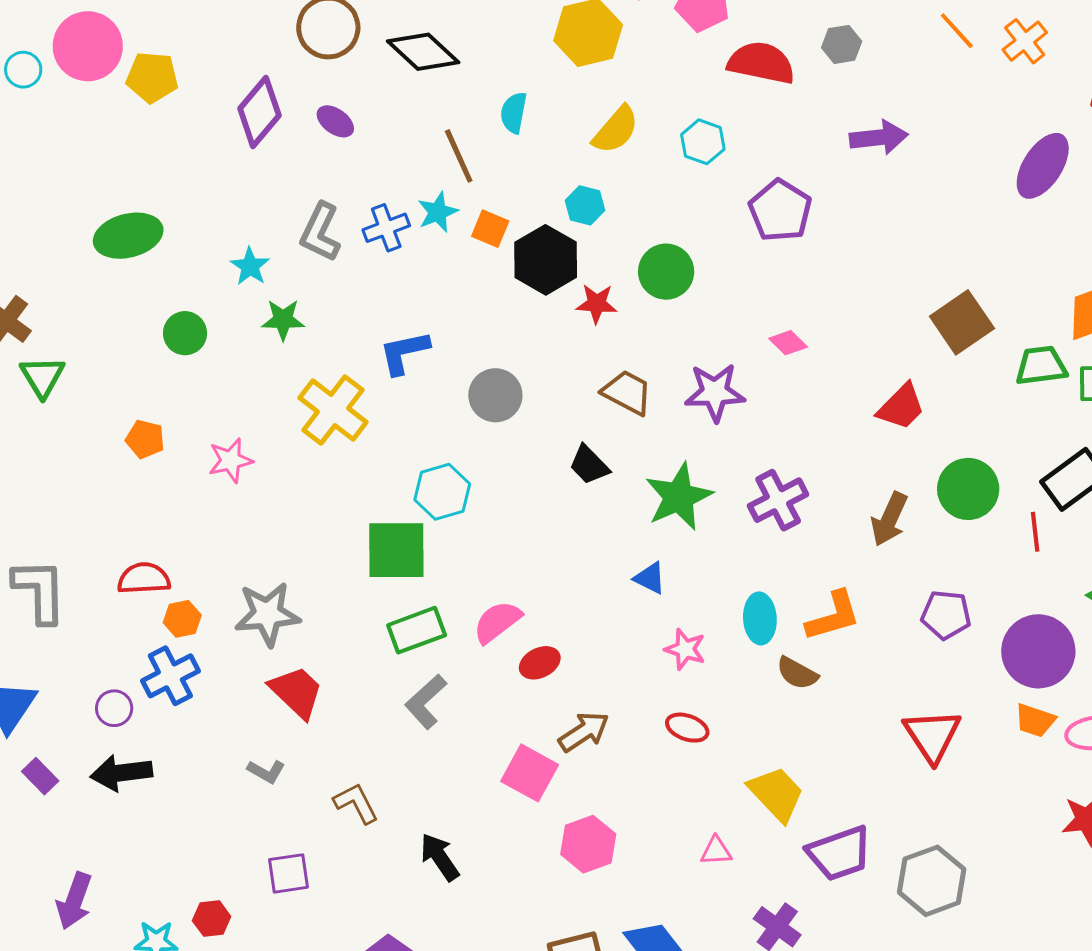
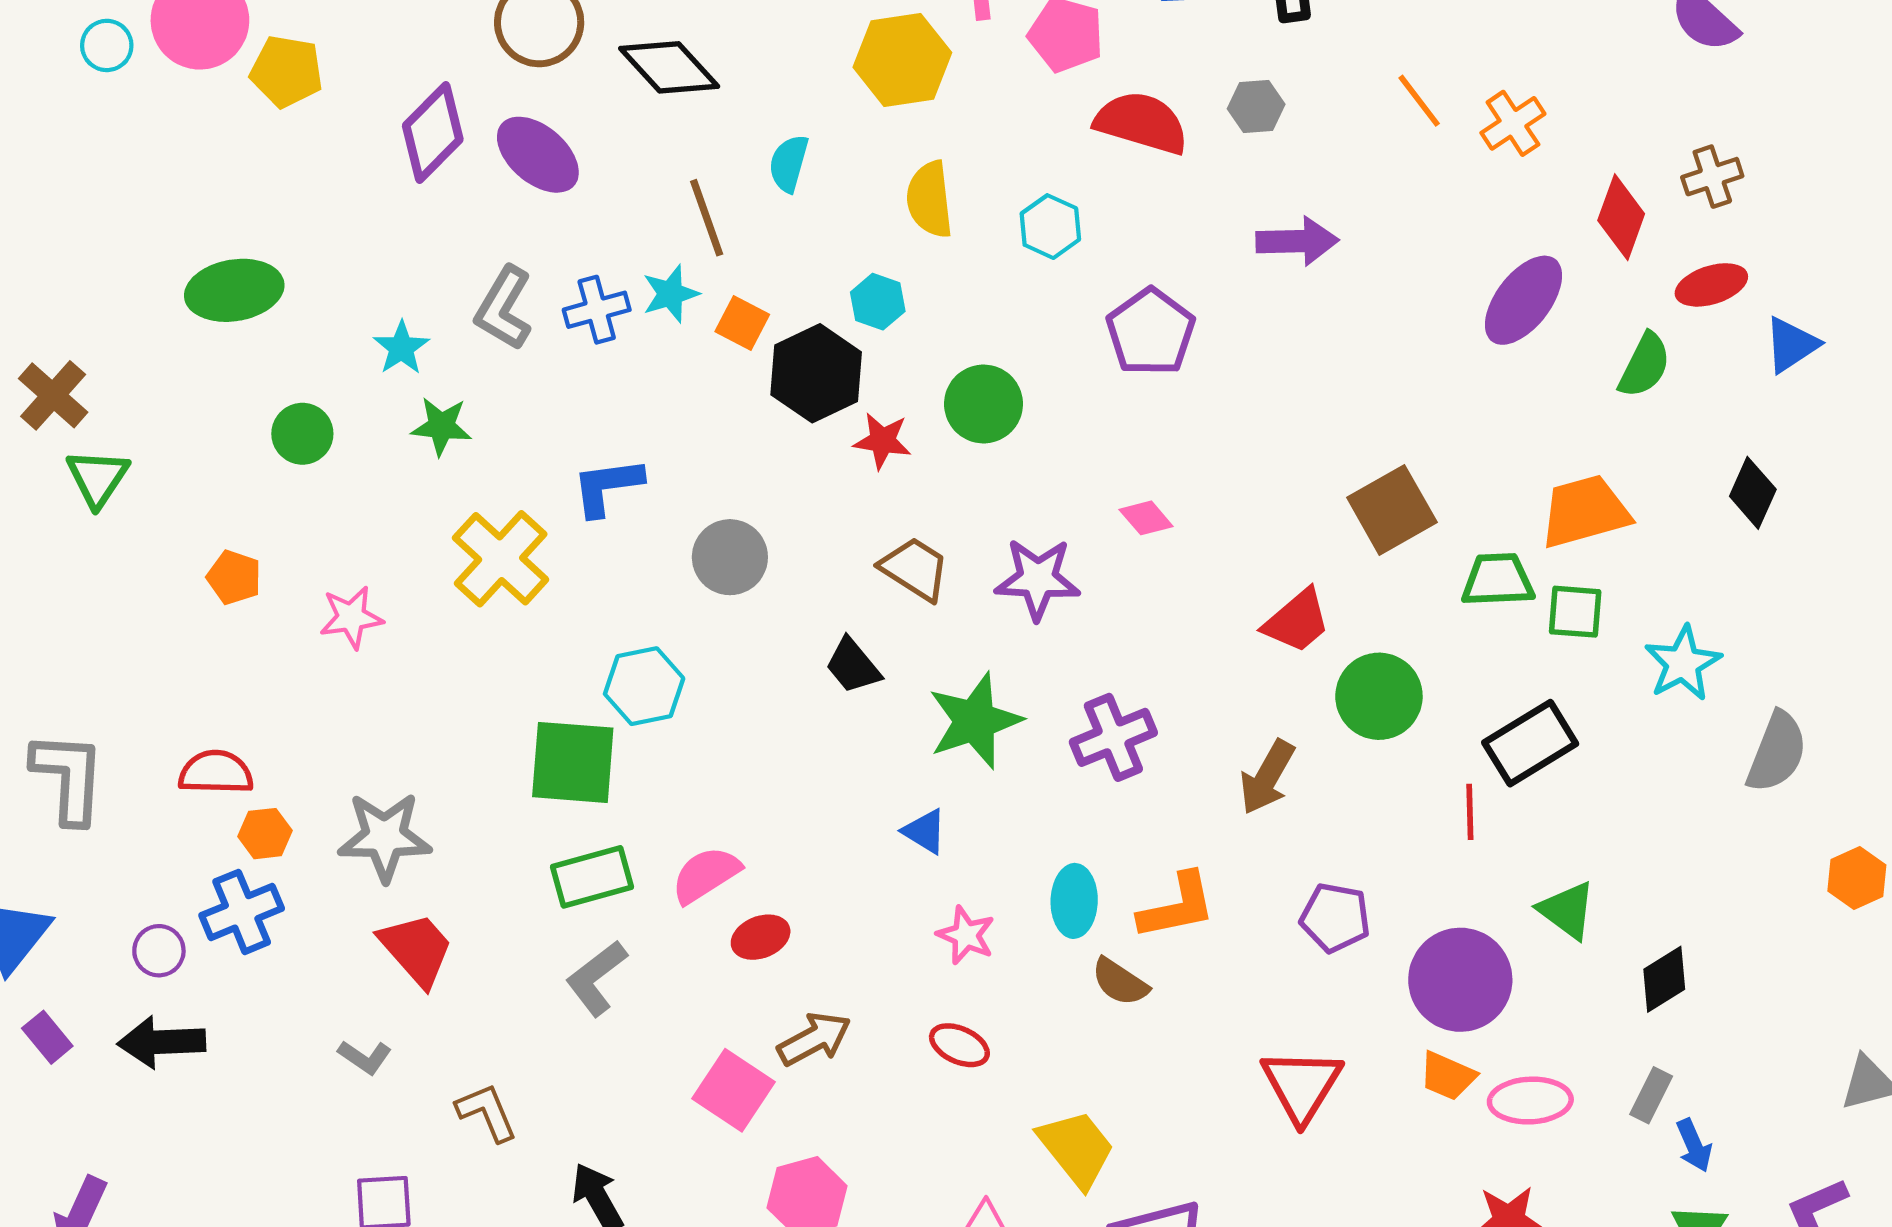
purple ellipse: (335, 121) -> (538, 155), size x1.6
yellow semicircle: (616, 130) -> (930, 199), turned 128
green circle: (968, 489) -> (1379, 696), moved

